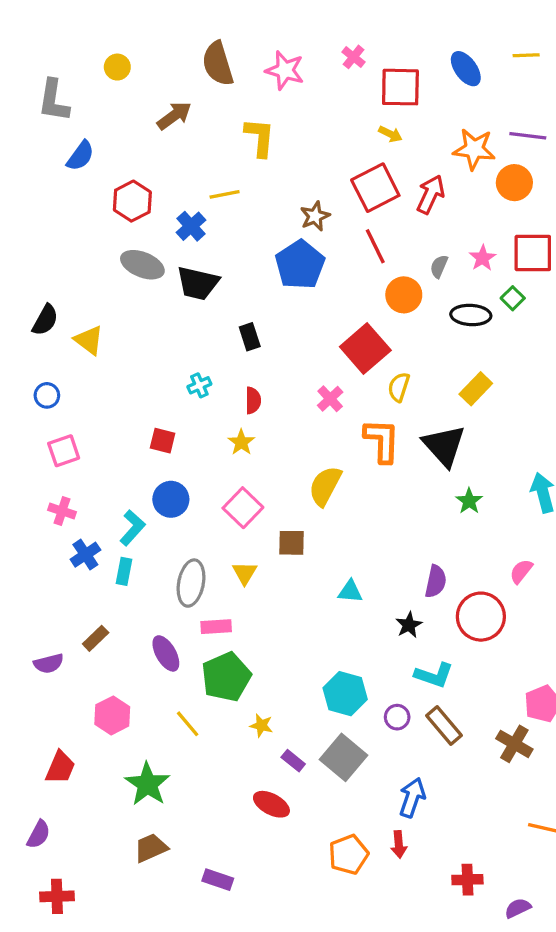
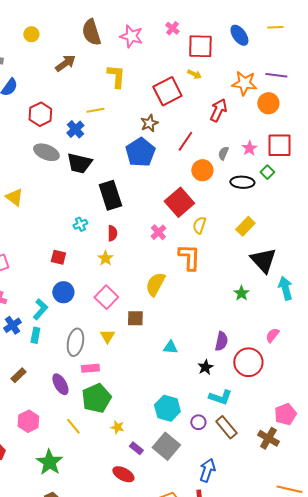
red square: (375, 188) -> (167, 91), moved
red line: (375, 246) -> (185, 141), turned 60
black rectangle: (250, 337) -> (110, 195), size x1.8
black triangle: (444, 446) -> (263, 260), moved

